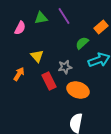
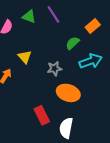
green triangle: (41, 18) -> (29, 16), turned 32
red rectangle: (49, 81) -> (42, 115), moved

